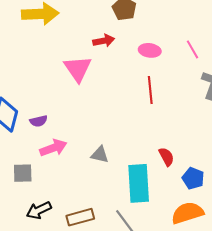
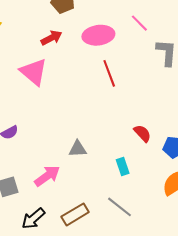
pink ellipse: (150, 50) -> (98, 35), size x1.4
pink arrow: (53, 148) -> (47, 176), moved
cyan rectangle: (139, 183) -> (123, 166), size x0.5

